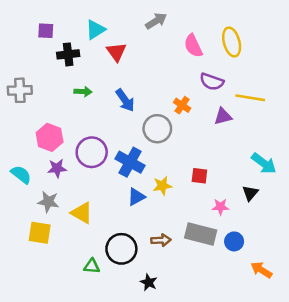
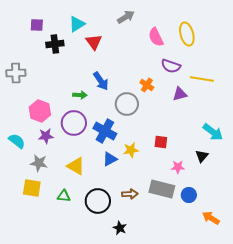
green arrow: (83, 92) -> (80, 95), moved
yellow triangle: (82, 213) -> (76, 166), moved
green triangle: (92, 266) -> (64, 196), moved

